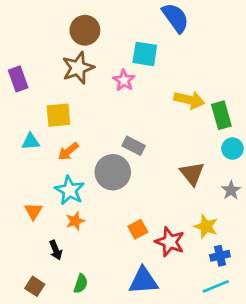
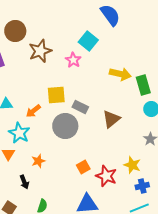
brown circle: (85, 30) -> (15, 31), moved
cyan square: (145, 54) -> (88, 41), turned 30
yellow square: (58, 115) -> (56, 95), moved
brown triangle: (192, 174) -> (111, 119), moved, turned 30
cyan star: (70, 190) -> (19, 133), moved

